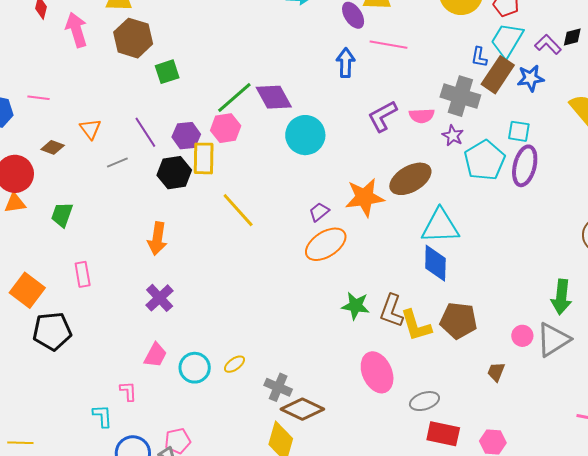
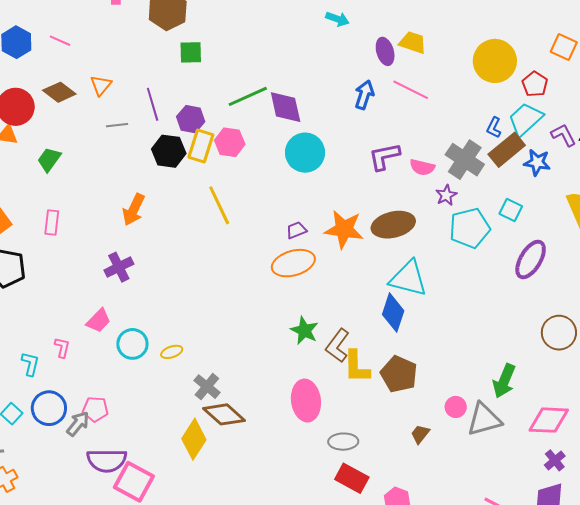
pink hexagon: (226, 128) -> (230, 142), moved
brown diamond: (53, 147) -> (59, 92), size x1.4
purple ellipse: (525, 166) -> (531, 260), moved

